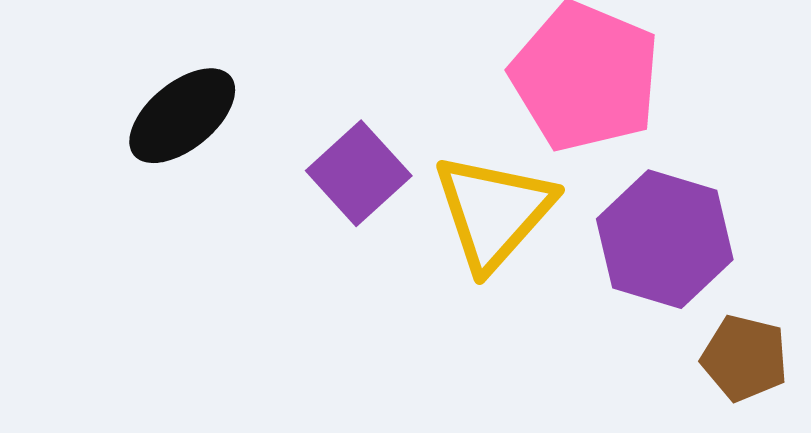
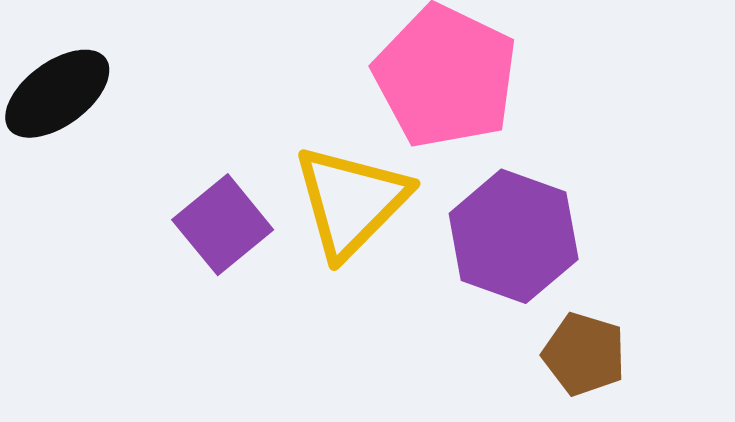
purple square: (359, 173) -> (223, 225), moved

